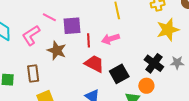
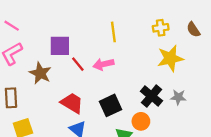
pink line: (49, 17) -> (12, 26), moved
red line: (89, 40) -> (78, 64), turned -40
red trapezoid: (94, 64) -> (72, 103), moved

